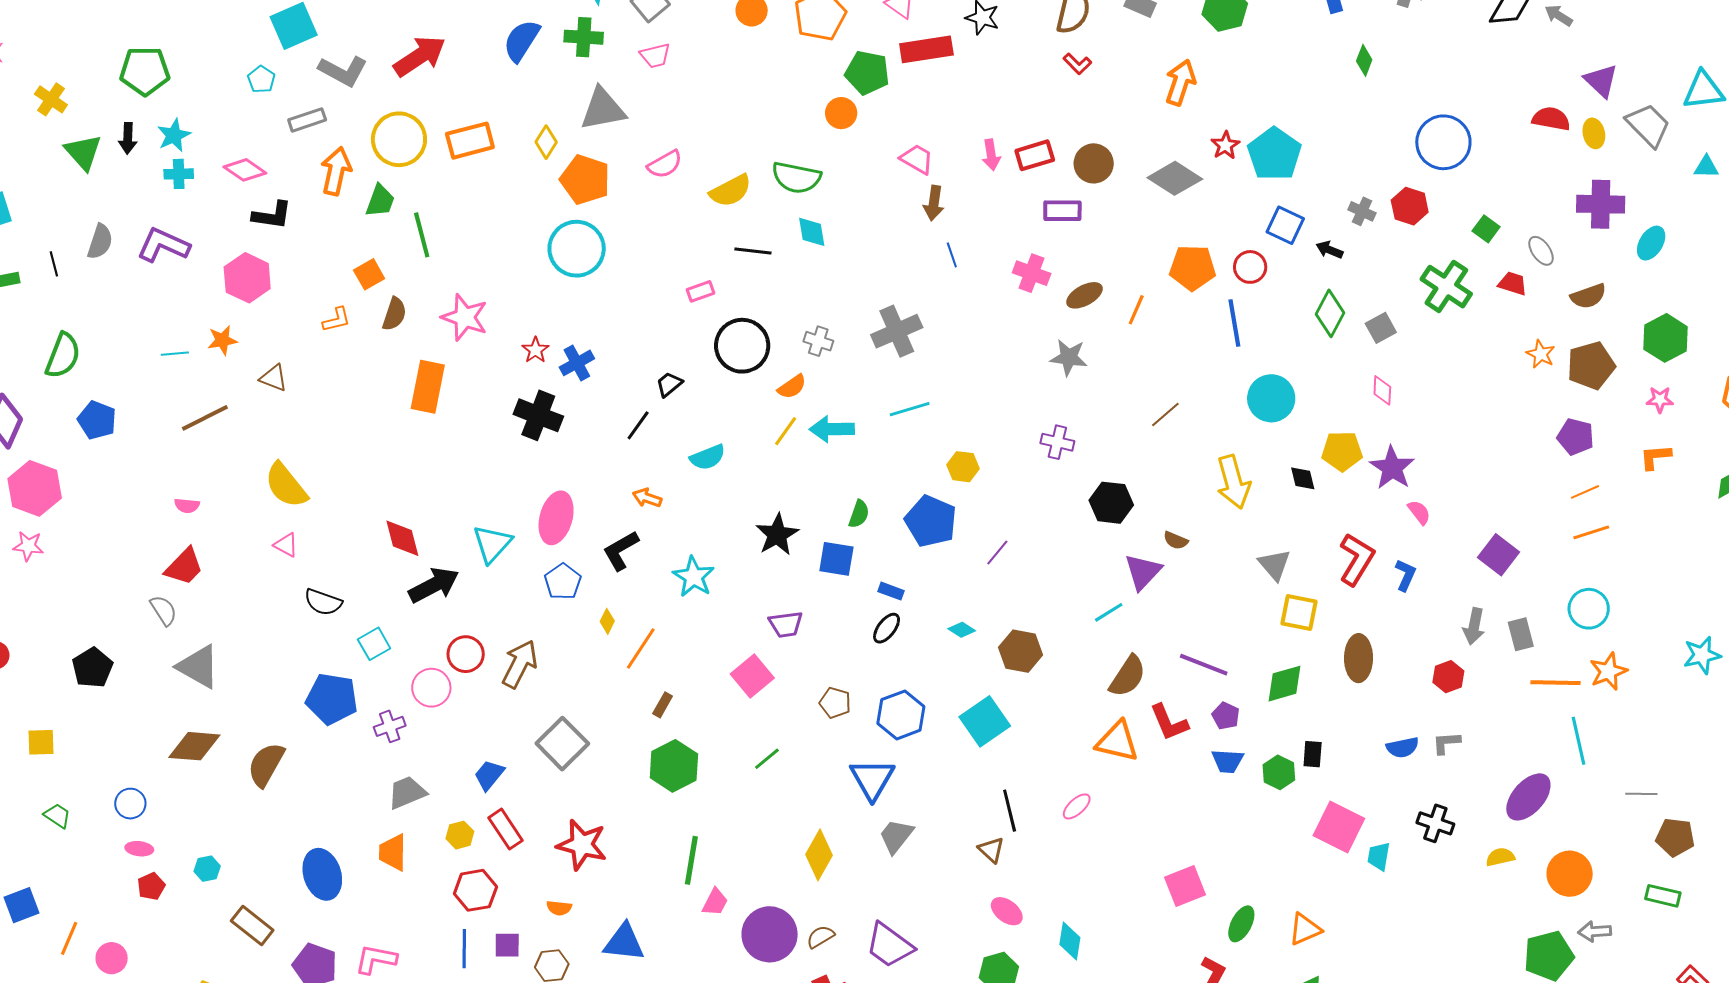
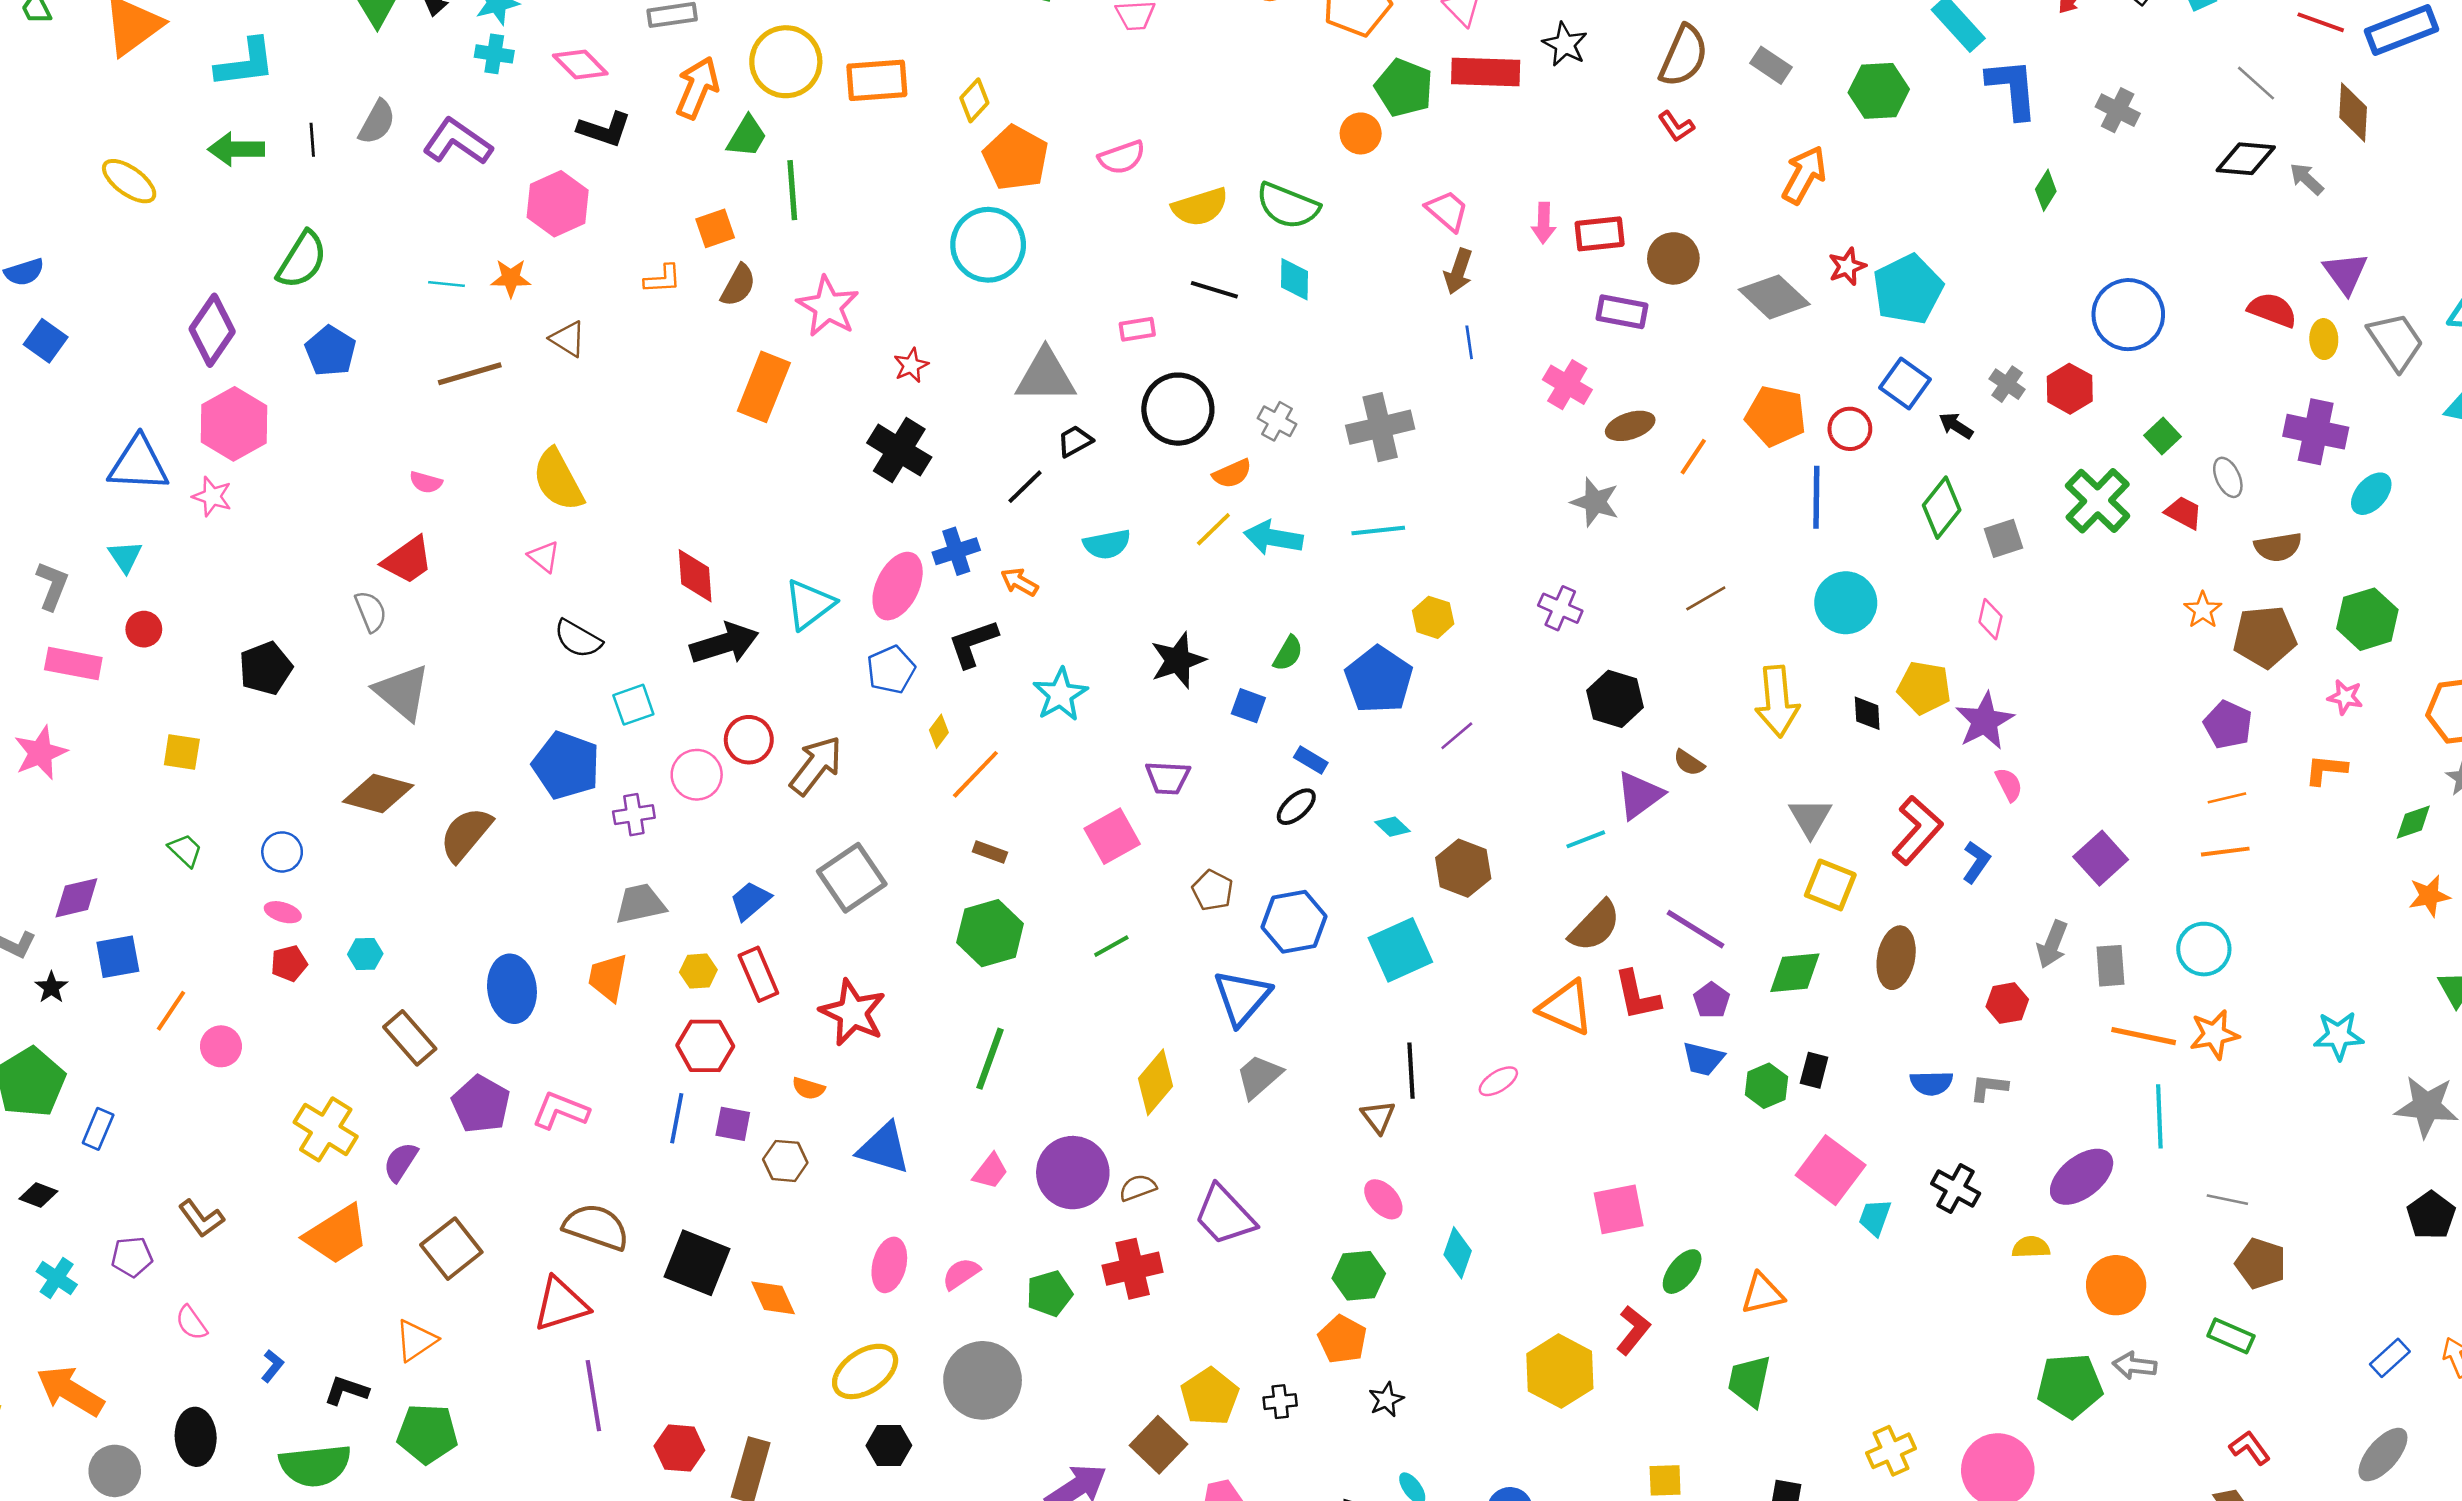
gray triangle: (603, 109) -> (1045, 376), moved
blue cross: (577, 363) -> (956, 551), moved
blue square: (836, 559) -> (1248, 706), size x0.7
brown rectangle: (663, 705) -> (990, 852), turned 70
pink trapezoid: (715, 902) -> (990, 1171), moved

